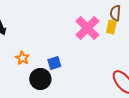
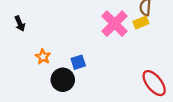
yellow rectangle: (111, 27) -> (141, 23), turned 56

